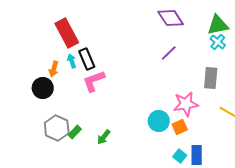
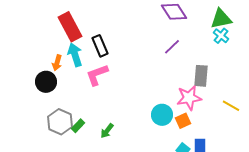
black rectangle: (87, 59) -> (100, 46), moved
cyan arrow: (72, 61) -> (75, 55), size x1.6
gray rectangle: (211, 78) -> (201, 76), moved

